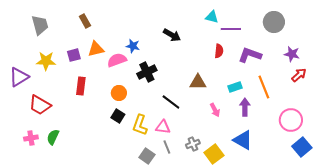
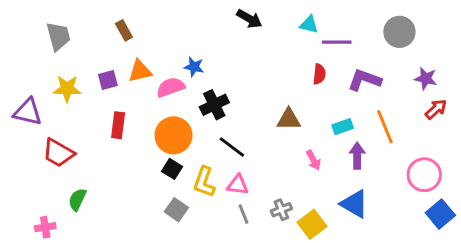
black arrow: (172, 35) -> (249, 19), moved
purple triangle: (19, 77) -> (28, 112), turned 45
orange circle: (119, 93) -> (173, 135), size x1.6
black line: (171, 102) -> (232, 147), moved
pink cross: (31, 138) -> (45, 227), moved
gray square: (147, 156) -> (176, 210), moved

